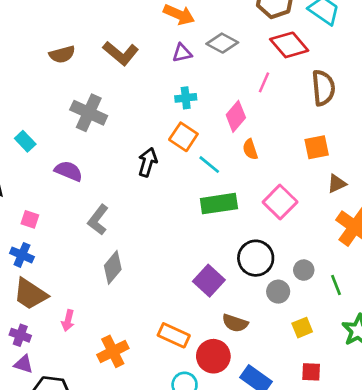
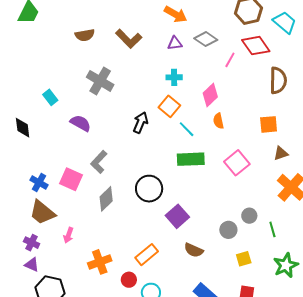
pink line: (264, 82) -> (230, 60), moved
pink square: (30, 219) -> (71, 179), moved, size x1.6
black circle: (256, 258) -> (149, 189), moved
orange rectangle: (174, 335) -> (147, 255), turned -70
red circle: (213, 356) -> (129, 280), moved, size x0.6

